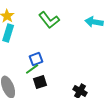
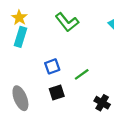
green line: (32, 69) -> (82, 74), moved

